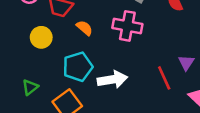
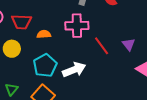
orange semicircle: (84, 28) -> (44, 34), turned -32
red line: (164, 78) -> (102, 46), moved

